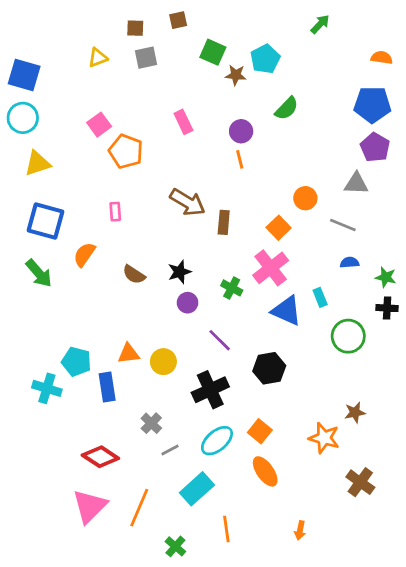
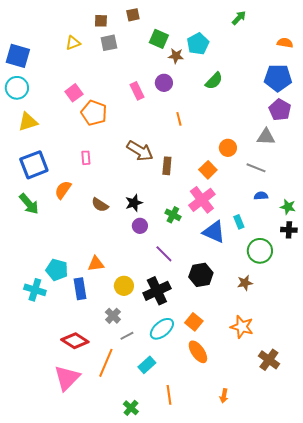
purple circle: (241, 131) -> (164, 83), moved
blue square: (46, 221) -> (34, 165), turned -36
yellow circle: (163, 362) -> (124, 286), moved
brown star: (355, 413) -> (245, 283), moved
cyan rectangle: (197, 489) -> (147, 365), size x0.7
orange line: (139, 508) -> (106, 363), moved

